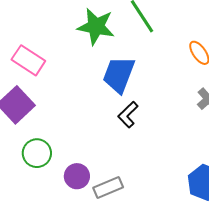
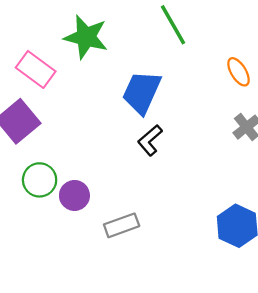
green star: (96, 26) -> (86, 37), moved
purple circle: (77, 176) -> (74, 195), moved

